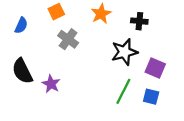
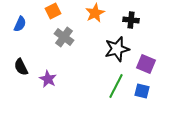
black semicircle: (22, 71) -> (21, 67), size x0.7

